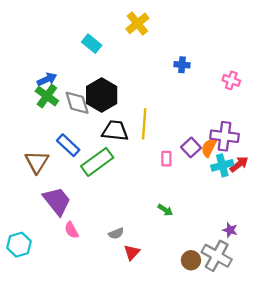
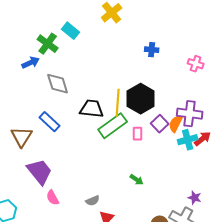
black hexagon: (102, 95) -> (141, 99), moved
green cross: (47, 96) -> (48, 44), moved
green rectangle: (97, 162) -> (113, 126), moved

